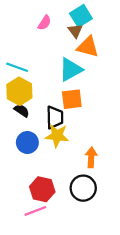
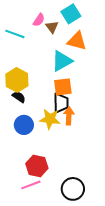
brown triangle: (75, 31) -> (52, 27), moved
cyan line: (17, 67) -> (15, 34), moved
black trapezoid: (55, 117) -> (61, 103), moved
orange arrow: (91, 157) -> (69, 116), moved
black circle: (83, 188) -> (73, 189), moved

